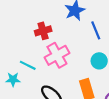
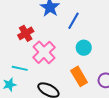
blue line: (96, 30) -> (74, 21), turned 66

